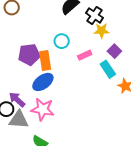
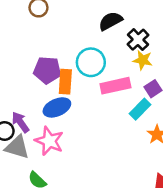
cyan circle: (62, 41) -> (91, 62), size x1.5
pink rectangle: (85, 55) -> (115, 86), size x1.6
cyan rectangle: (108, 69) -> (140, 109), turned 66

